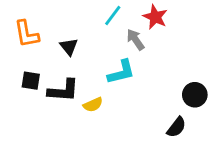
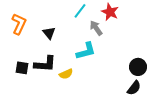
orange L-shape: (27, 34) -> (19, 24), turned -145
black square: (31, 81) -> (22, 68), moved
black semicircle: (176, 127) -> (134, 88), moved

